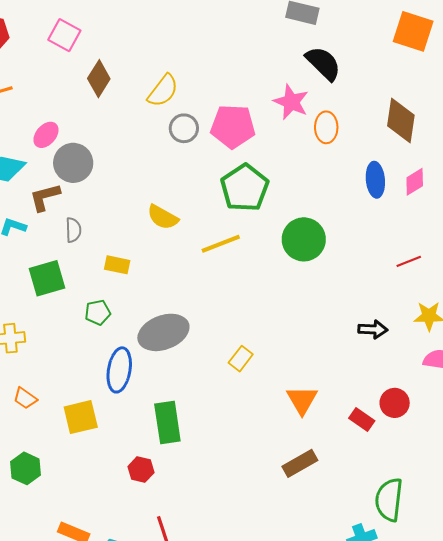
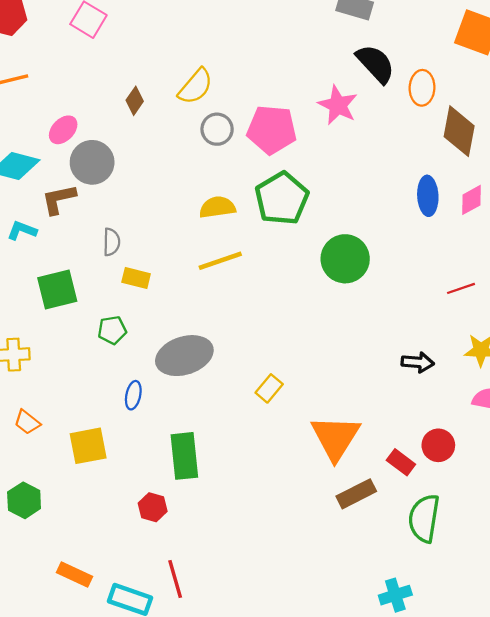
brown diamond: (99, 79) -> (135, 101), moved, size x0.7
orange ellipse: (326, 127) -> (422, 88), moved
yellow semicircle: (163, 217) -> (217, 207), moved, turned 140
gray semicircle: (73, 230) -> (111, 242), moved
yellow line: (221, 244) -> (220, 261), moved
blue ellipse: (119, 370) -> (133, 395), size x0.6
orange triangle: (302, 400) -> (335, 438), size x1.4
brown rectangle: (300, 463) -> (356, 494), moved
green semicircle: (389, 500) -> (424, 518), moved

